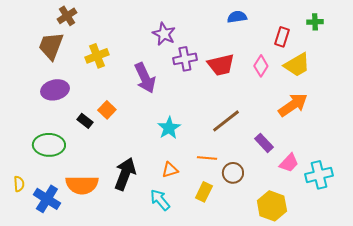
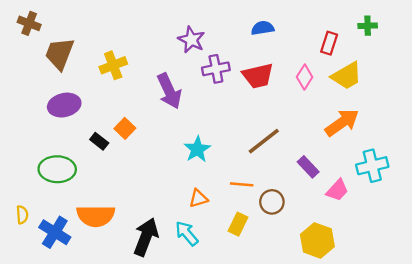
brown cross: (67, 16) -> (29, 23), moved, turned -36
blue semicircle: (237, 17) -> (263, 28), moved
black arrow: (125, 174) -> (146, 237), moved
cyan cross: (319, 175) -> (372, 166), moved

